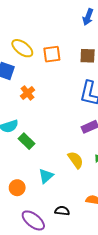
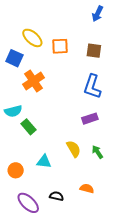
orange cross: (28, 93) -> (34, 81), size x1.5
cyan triangle: (46, 176) -> (44, 162), turned 42

